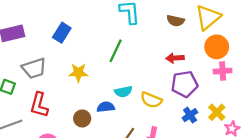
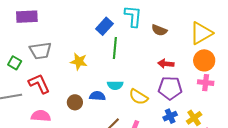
brown semicircle: (176, 21) -> (159, 30), moved
blue rectangle: (62, 33) -> (104, 26), moved
green line: (116, 51) -> (115, 48), turned -30
red L-shape: (39, 105) -> (39, 84), turned 130

